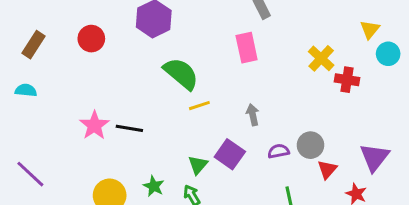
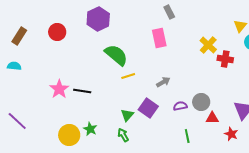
gray arrow: (253, 115) -> (163, 82), turned 72
red triangle: (327, 169) -> (212, 118), turned 48
green star: (154, 186) -> (90, 129), moved

